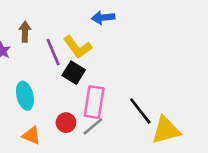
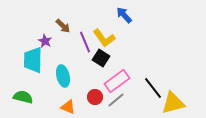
blue arrow: (103, 18) -> (124, 15), turned 54
brown arrow: (25, 32) -> (63, 26), turned 133
pink rectangle: (94, 102) -> (117, 81), turned 45

